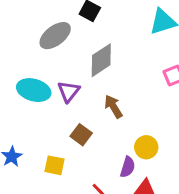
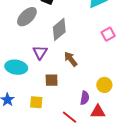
cyan ellipse: (34, 90) -> (16, 67), moved
brown square: (81, 135) -> (52, 80), turned -32
yellow circle: (146, 147) -> (104, 85), moved

